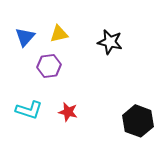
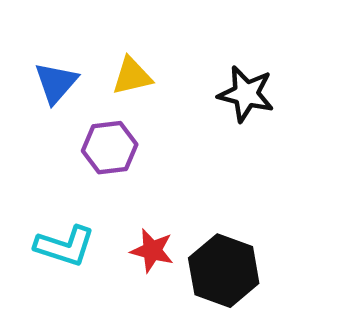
black hexagon: (138, 121) -> (224, 271), moved

